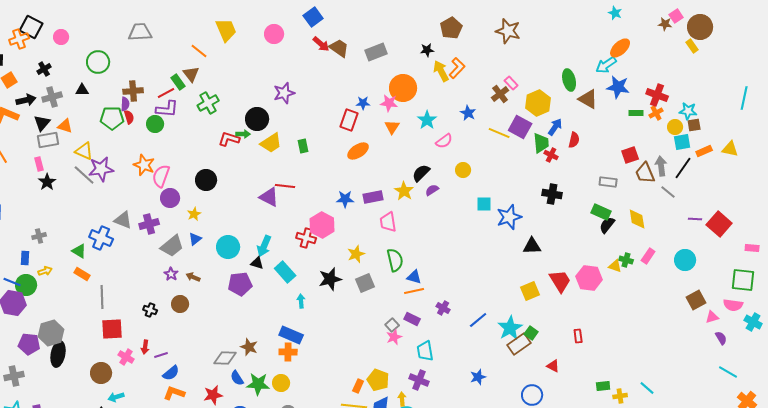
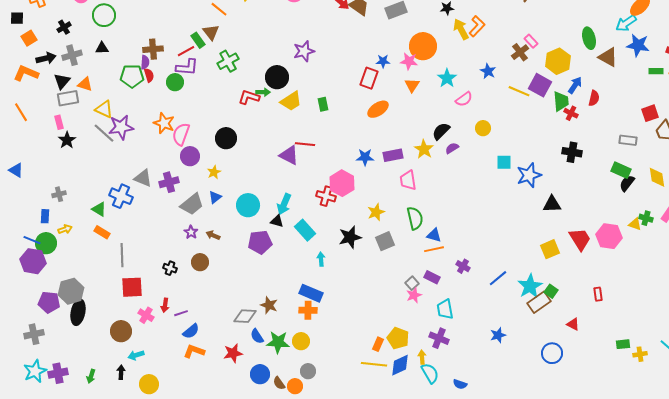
green circle: (98, 62) -> (104, 15), moved

